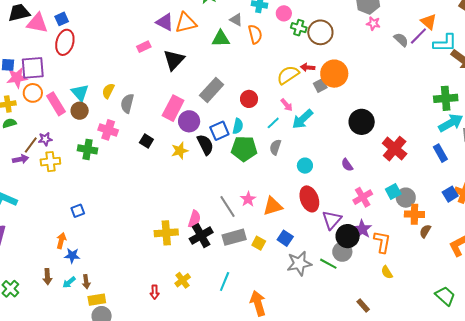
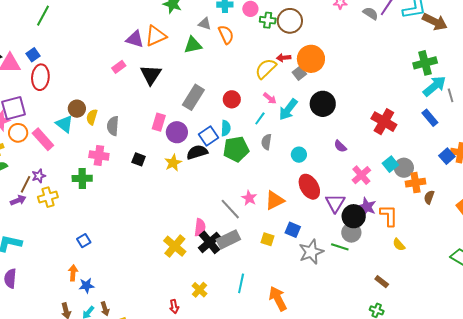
pink rectangle: (173, 108) -> (159, 122), size x0.7
brown circle: (80, 111) -> (77, 109), moved
black circle: (362, 122) -> (323, 104), moved
black semicircle: (205, 145) -> (197, 152), turned -70
yellow cross: (166, 233) -> (175, 246), turned -35
gray rectangle: (234, 237) -> (228, 239), moved

